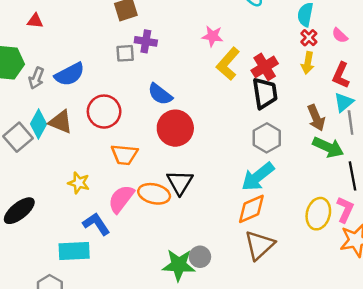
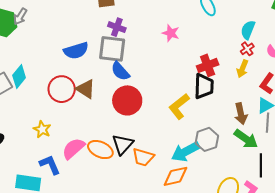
gray square: (125, 53) -> (112, 49), moved, size x1.8
yellow L-shape: (228, 64) -> (179, 106), moved
blue semicircle: (70, 74) -> (76, 51), moved
gray arrow: (36, 78) -> (20, 17), moved
red circle: (104, 112) -> (62, 89), moved
brown triangle: (61, 122) -> (86, 89), moved
gray hexagon: (267, 138) -> (207, 139), moved
orange trapezoid: (124, 155) -> (143, 157), moved

